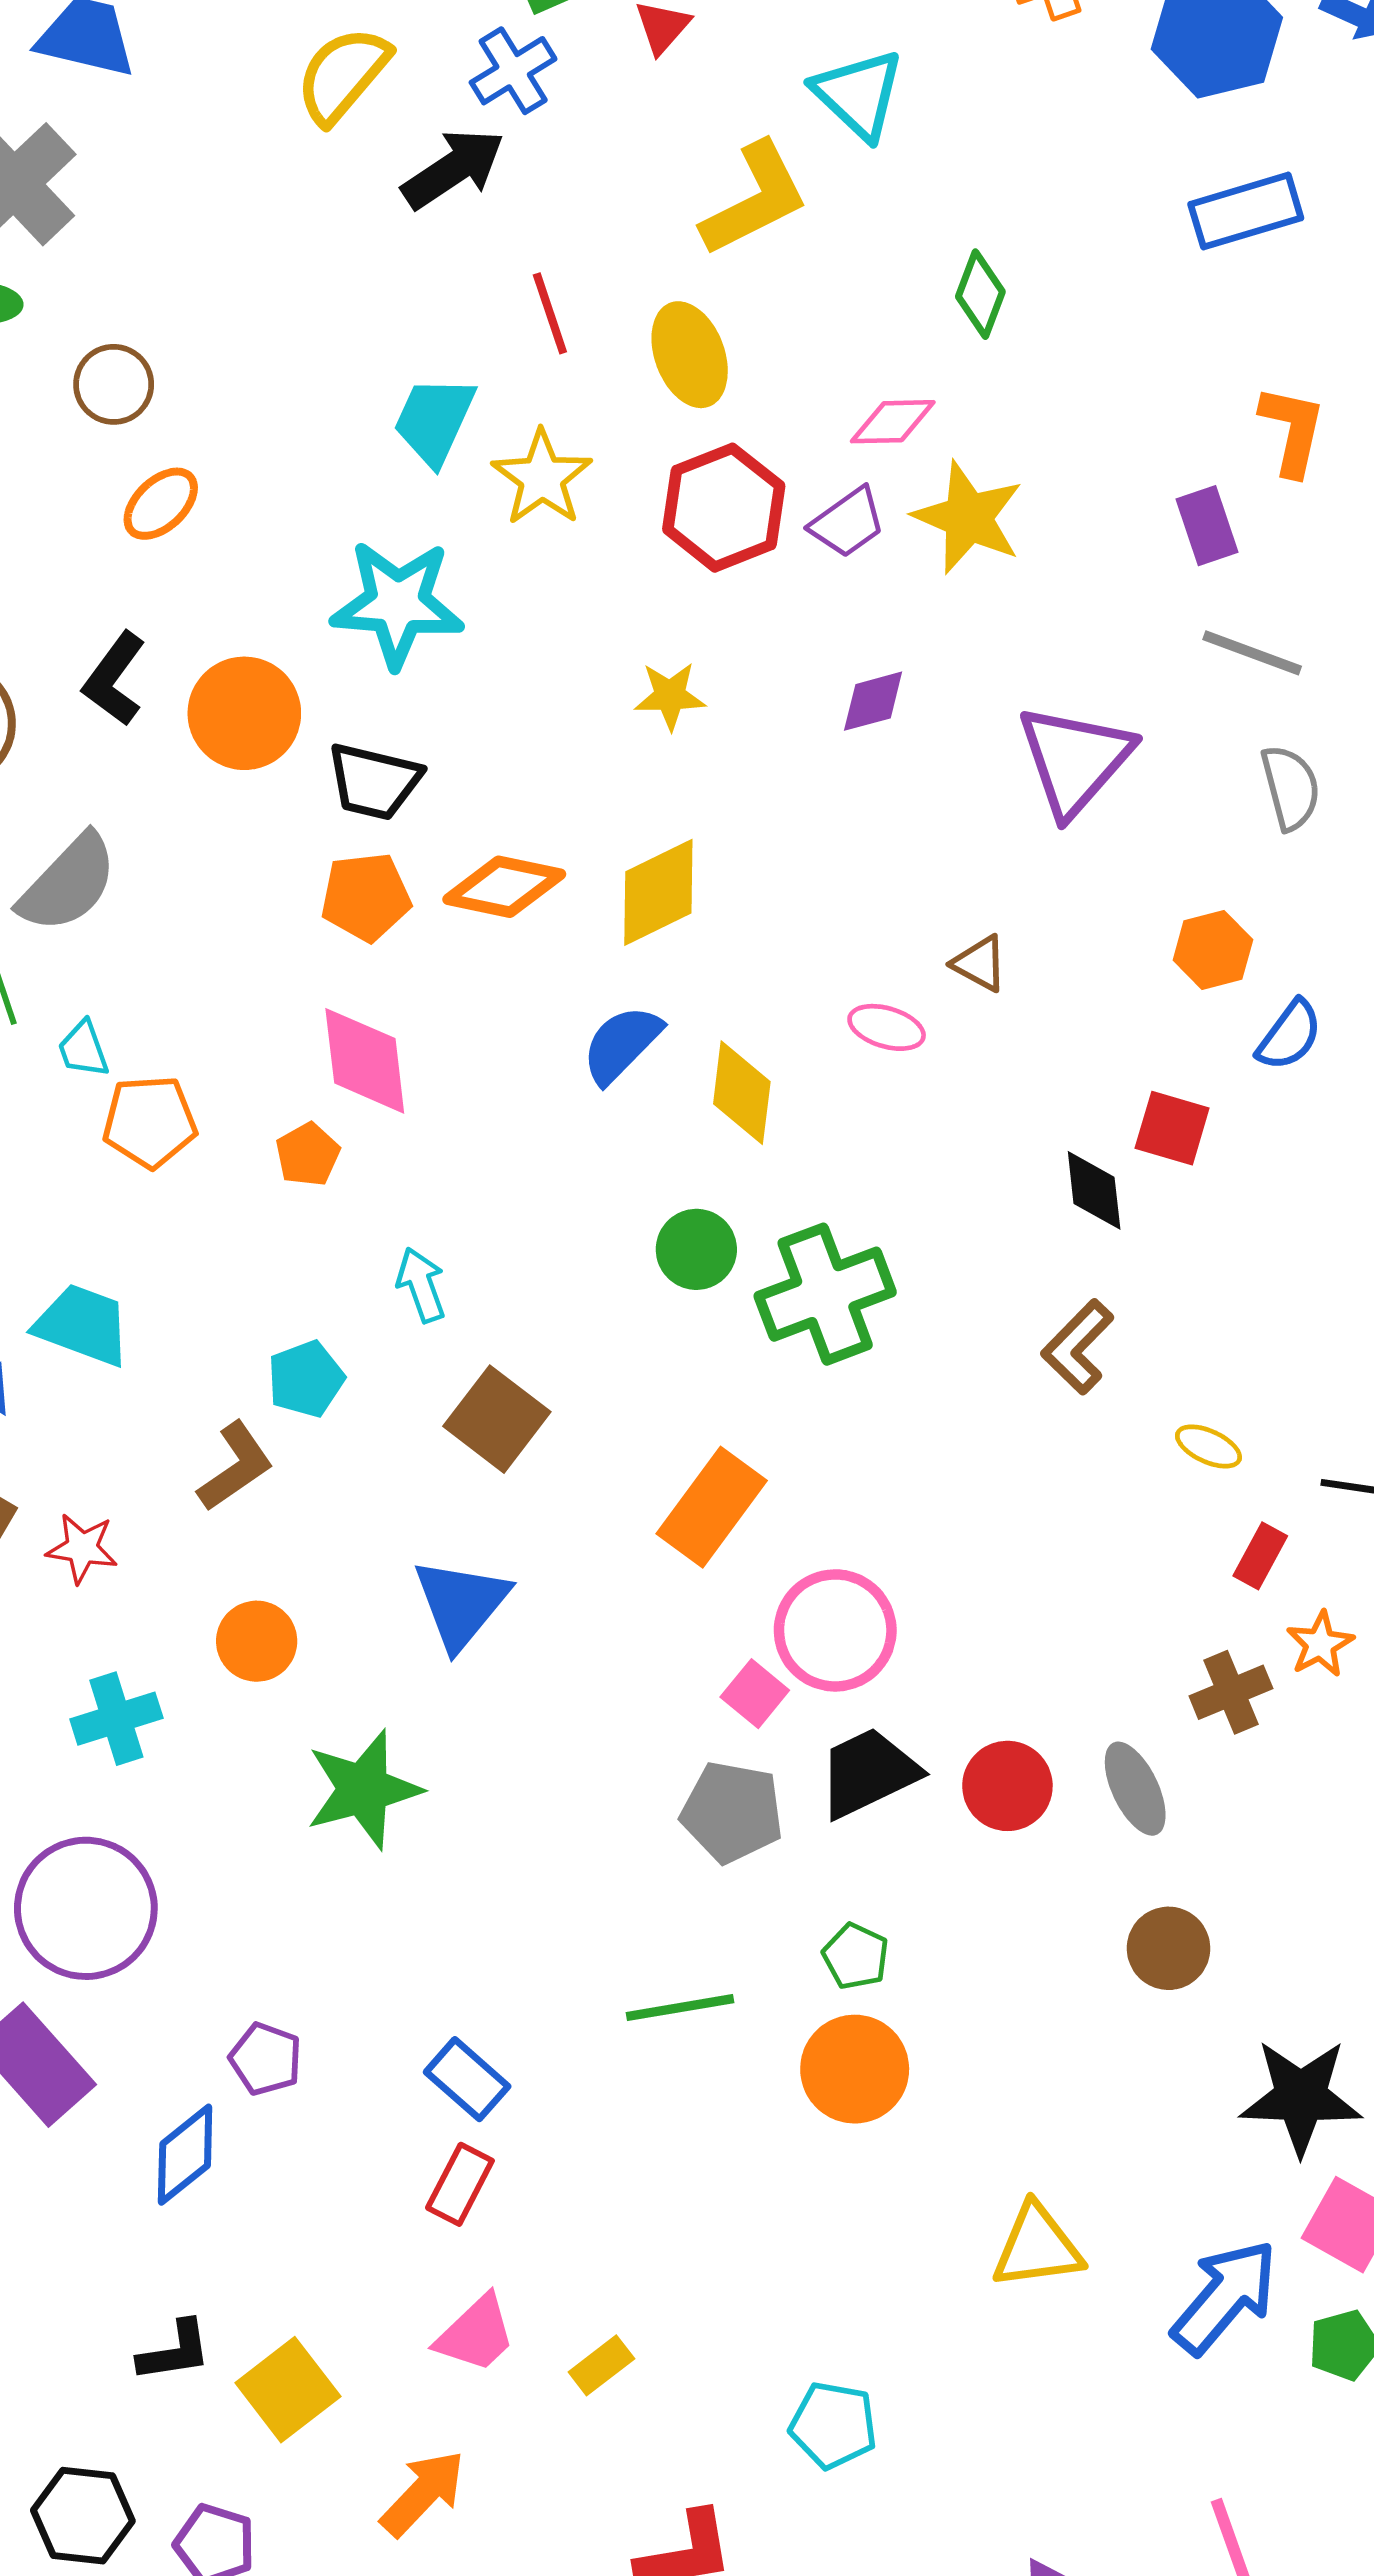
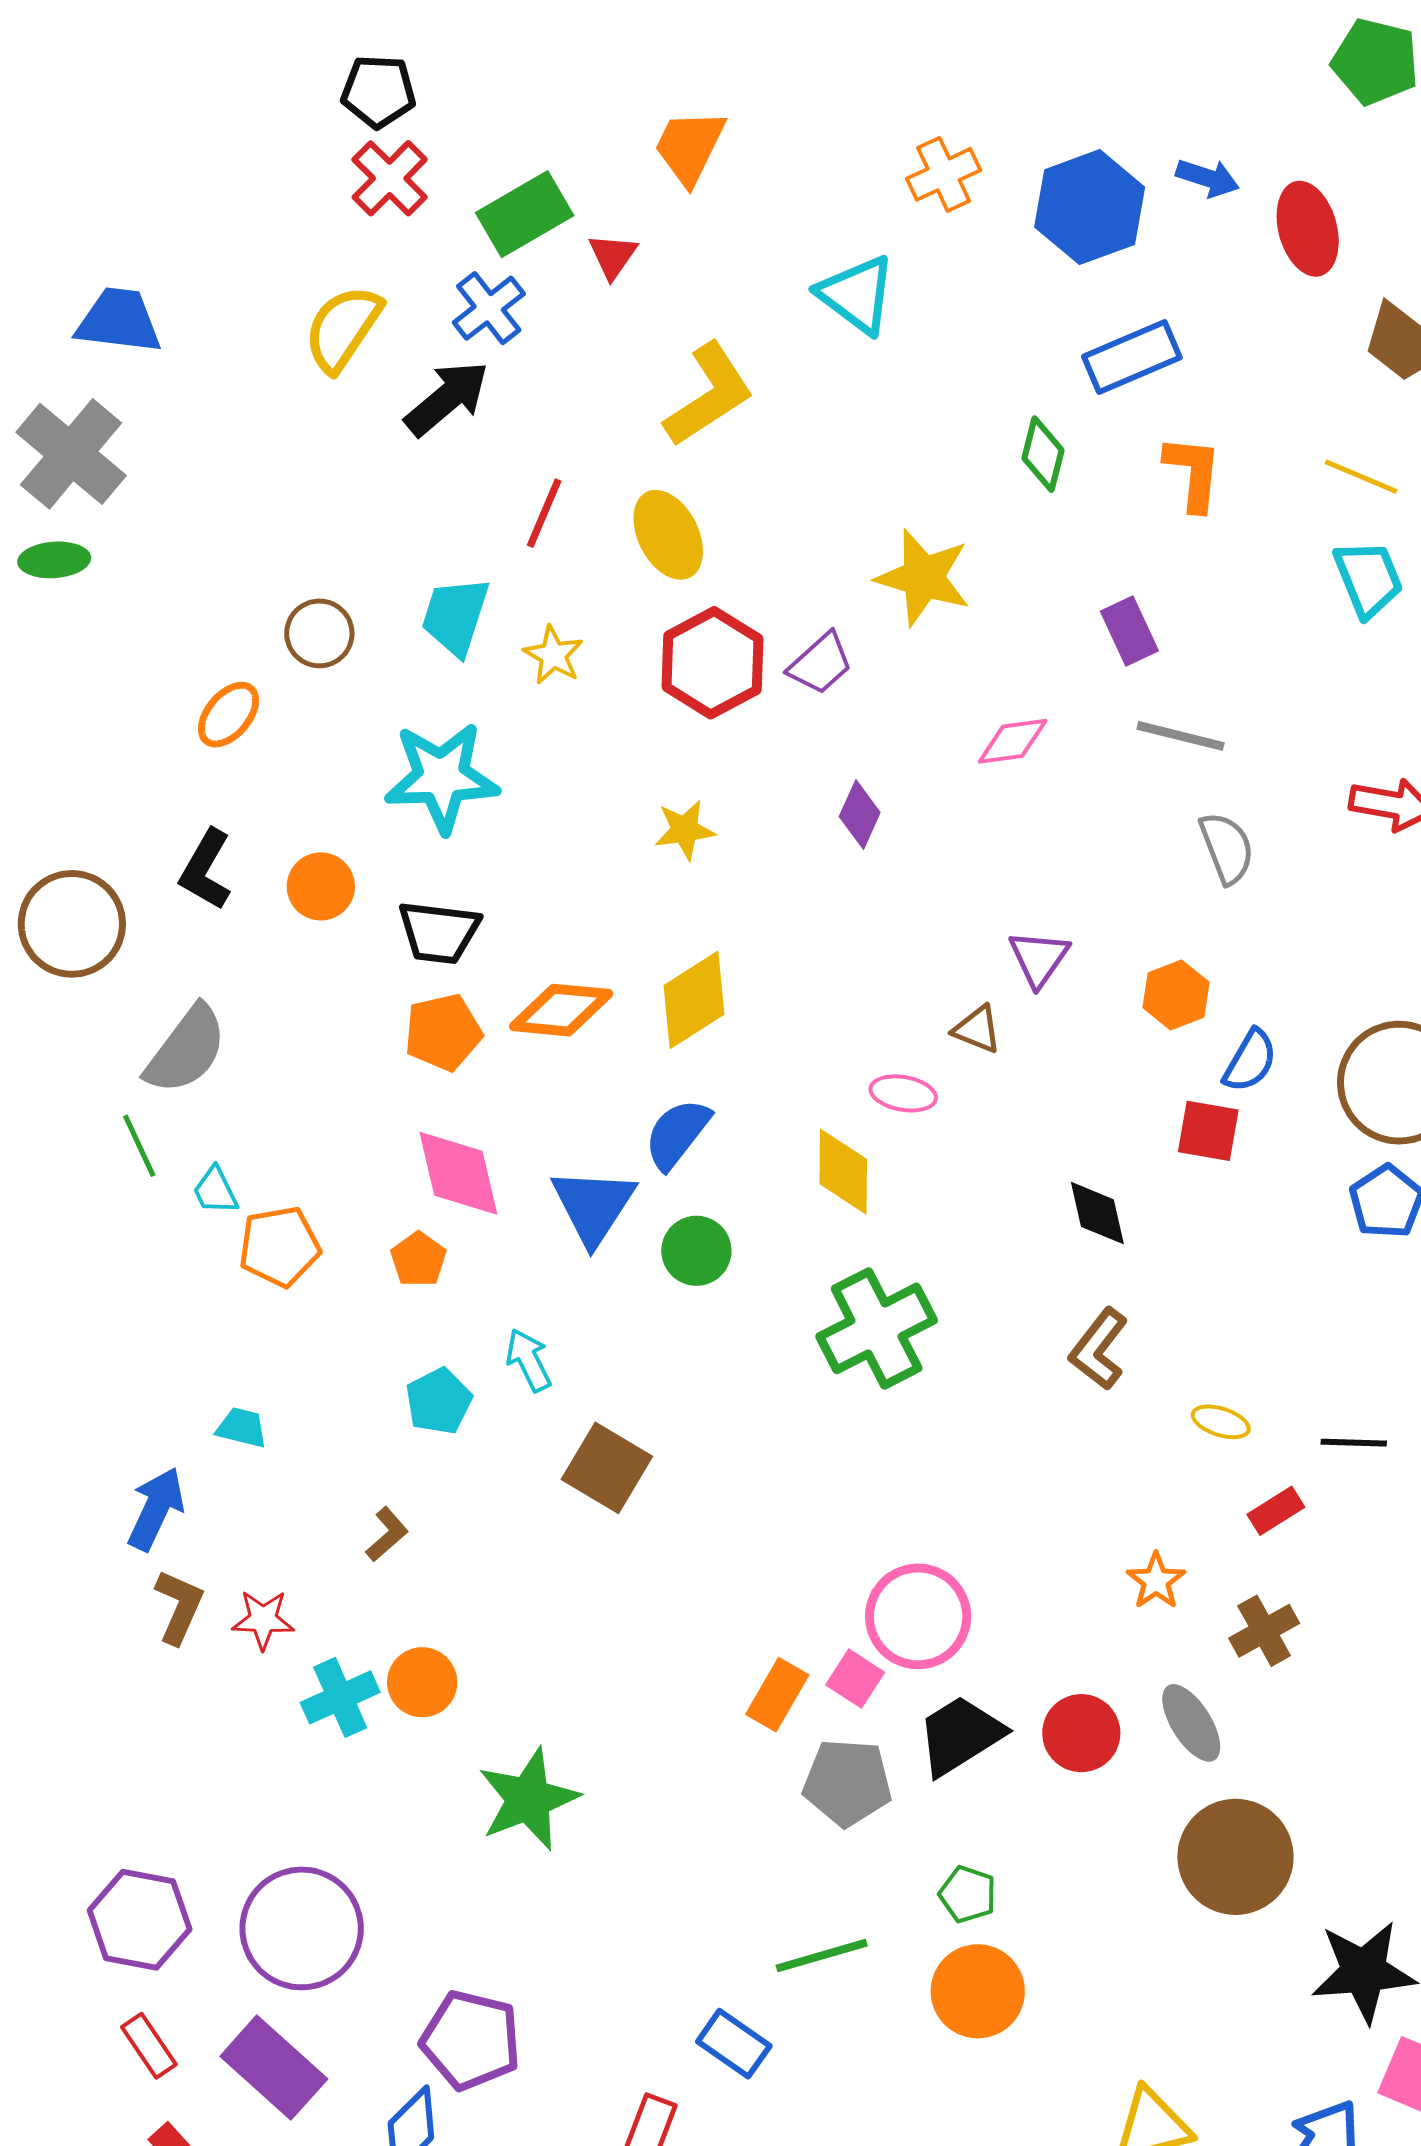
cyan triangle: (858, 94) -> (857, 295), moved
green diamond: (980, 294) -> (1043, 454), moved
red line: (550, 313) -> (544, 513), turned 48
brown circle: (114, 384) -> (319, 633), moved
pink diamond: (893, 422) -> (1013, 741), moved
orange L-shape: (1292, 430) -> (1193, 473), moved
yellow star: (542, 478) -> (553, 655), size x0.7
yellow star: (968, 517) -> (923, 577), moved
purple diamond: (873, 701) -> (860, 814), turned -44
orange circle: (244, 713) -> (321, 886), size x0.7
purple triangle: (1075, 760) -> (1039, 958), moved, size x0.6
yellow diamond: (742, 1093) -> (843, 1172), moved
red square: (1172, 1128) -> (1208, 1131), moved
green circle: (696, 1249) -> (696, 1251), moved
cyan trapezoid: (83, 1325) -> (242, 1428), size x0.6
cyan pentagon: (306, 1379) -> (439, 1401), moved
brown L-shape: (235, 1467) -> (387, 1534), size x0.7
orange rectangle: (712, 1507) -> (777, 1695), moved, size x0.7
red rectangle: (1260, 1556) -> (1276, 1511), turned 36
blue triangle: (461, 1604) -> (593, 1206), moved
orange star: (1320, 1644) -> (1156, 1581), moved
cyan cross: (116, 1719) -> (340, 1697), moved
brown circle: (1168, 1948) -> (1235, 1857), size x1.6
purple pentagon: (266, 2059) -> (471, 2040), size x1.6
blue rectangle: (467, 2079) -> (734, 2044), moved

